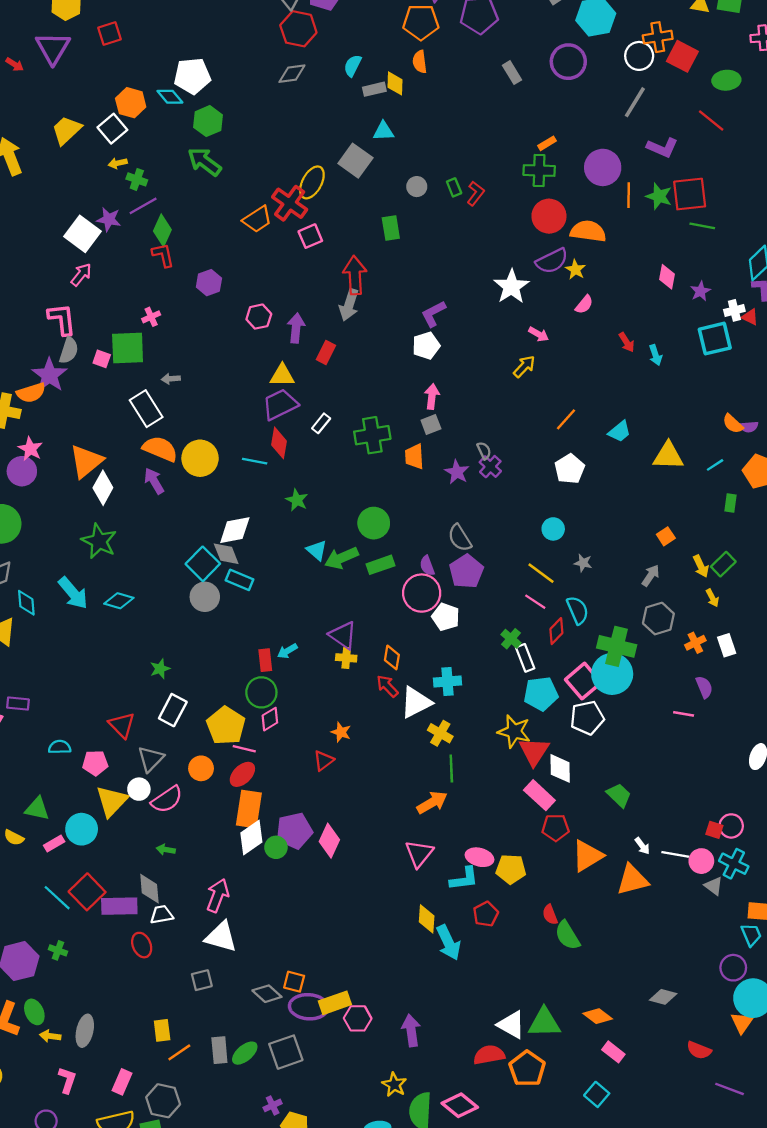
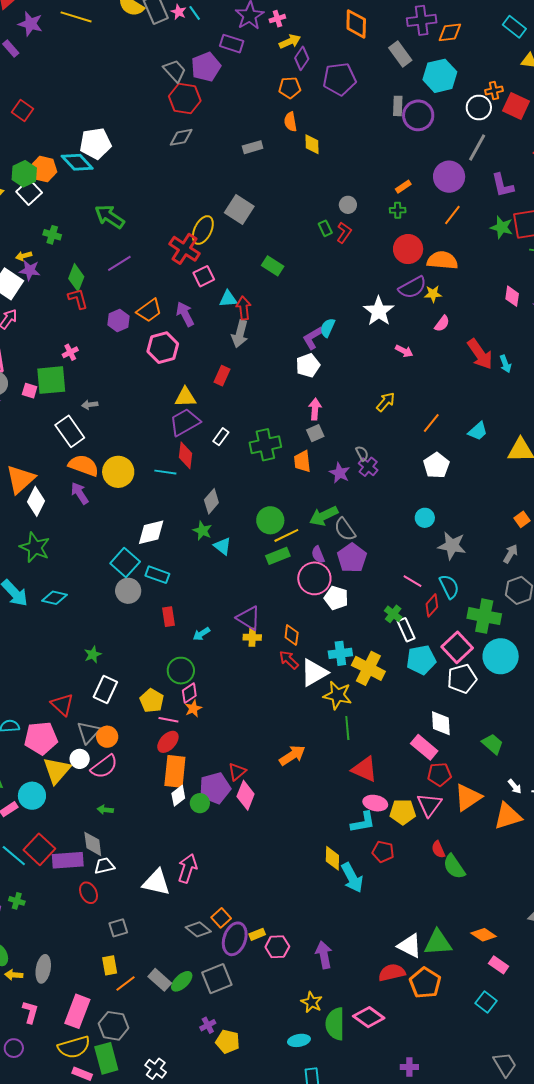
orange pentagon: (421, 22) -> (290, 88), size x0.7
red square: (110, 33) -> (23, 110), turned -35
orange cross: (658, 37) -> (494, 90), size x0.7
cyan semicircle: (353, 66) -> (327, 328), moved
gray rectangle: (512, 73) -> (398, 106), moved, turned 36
yellow diamond: (395, 83) -> (312, 144), moved
cyan diamond: (170, 97) -> (77, 162), size x1.4
green hexagon: (208, 121) -> (24, 174), moved
cyan triangle: (383, 131) -> (228, 299), moved
purple L-shape: (662, 148) -> (503, 185), turned 56
yellow arrow: (118, 163) -> (24, 256), moved
purple circle: (603, 167) -> (449, 177), moved
green cross: (539, 171) -> (398, 210), size x0.6
gray circle: (417, 187) -> (348, 205), moved
orange line: (629, 195) -> (452, 215), moved, turned 40
purple line: (143, 206) -> (119, 263), moved
orange trapezoid: (257, 219) -> (149, 311), moved
green rectangle: (391, 228) -> (273, 266), turned -45
yellow star: (575, 270) -> (433, 294), turned -30
red arrow: (355, 275) -> (244, 308), size x0.7
pink hexagon: (259, 317) -> (163, 348), size x1.4
purple arrow: (296, 328) -> (185, 314), moved, turned -30
red arrow: (627, 342) -> (480, 354), size x1.8
yellow arrow: (524, 366) -> (386, 402), moved
green star: (297, 500) -> (202, 531), moved
gray diamond: (226, 554) -> (211, 501), moved, turned 65
green arrow: (342, 558) -> (324, 516), moved
gray star: (583, 563) -> (452, 546), size x1.8
yellow line: (541, 573) -> (286, 535), moved, turned -60
red rectangle: (265, 660) -> (168, 617), moved
cyan circle: (612, 674) -> (501, 656), moved
yellow pentagon: (226, 726) -> (152, 701), size x0.7
yellow star: (514, 731) -> (338, 695), moved
orange star: (341, 732) -> (193, 708), moved, turned 30
yellow cross: (440, 733) -> (368, 668), moved, size x1.5
red triangle: (534, 751) -> (365, 769), moved, turned -36
red triangle: (324, 761) -> (237, 772), moved
pink pentagon: (95, 763) -> (41, 738), size x1.5
orange circle: (201, 768) -> (107, 737), moved
orange arrow: (432, 803) -> (292, 755), moved
white diamond: (251, 837) -> (178, 796), size x0.7
pink triangle: (419, 854) -> (429, 805), moved
pink arrow: (218, 895) -> (187, 868), moved
red pentagon: (486, 914) -> (383, 852), turned -30
gray square: (202, 980) -> (118, 928), moved
orange square: (294, 982) -> (221, 918), turned 36
yellow rectangle: (335, 1003) -> (257, 934), size x0.6
purple ellipse: (309, 1007) -> (235, 939), turned -72
gray rectangle: (219, 1050) -> (160, 980), turned -40
pink rectangle: (122, 1082) -> (77, 1011), size x1.5

